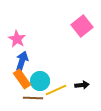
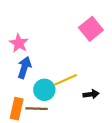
orange rectangle: (22, 79) -> (17, 109), moved, turned 48
yellow line: (56, 90) -> (65, 80), moved

